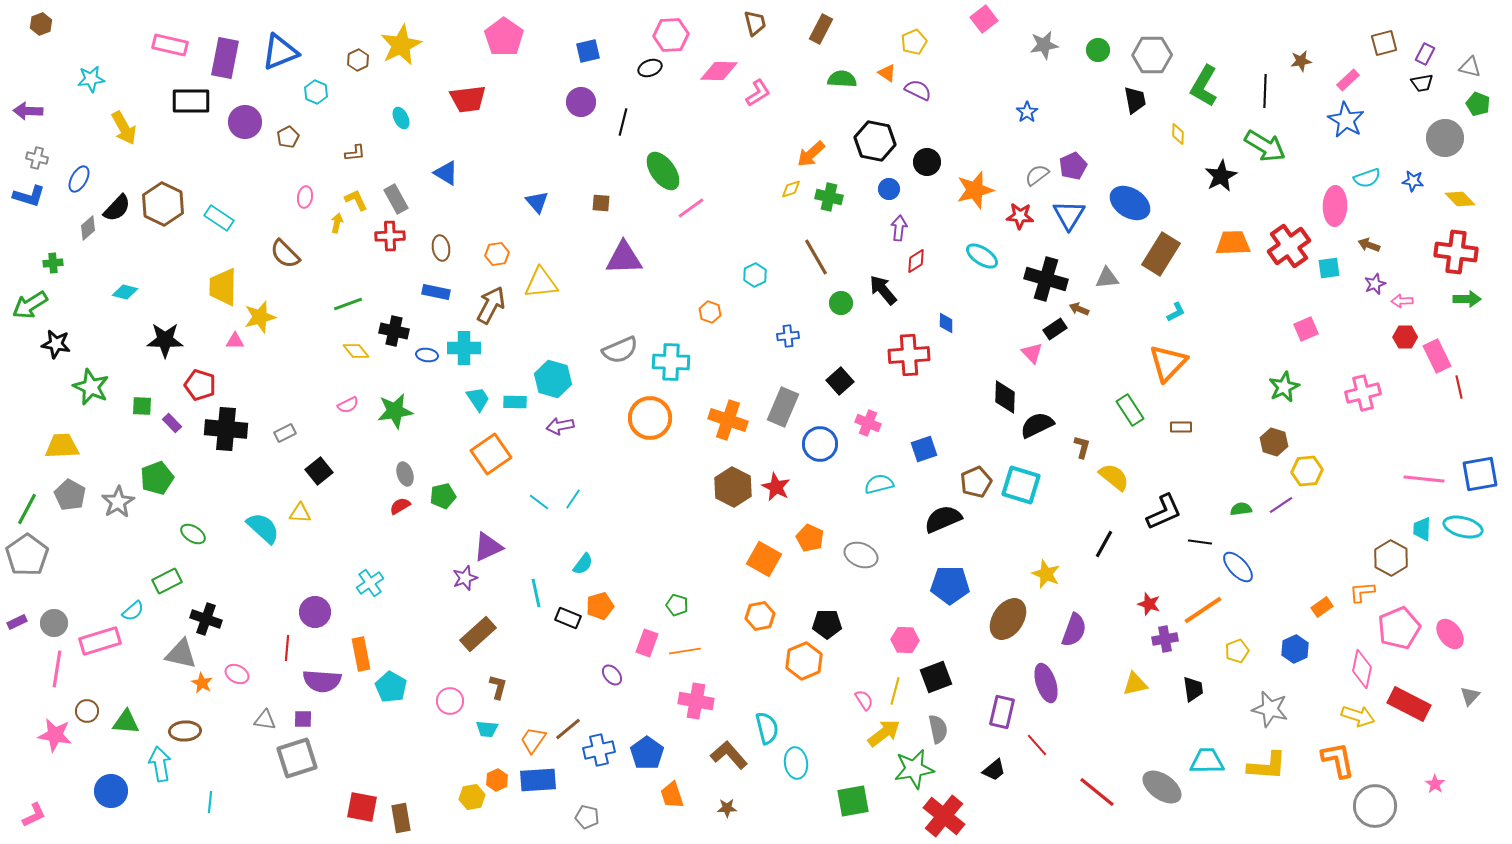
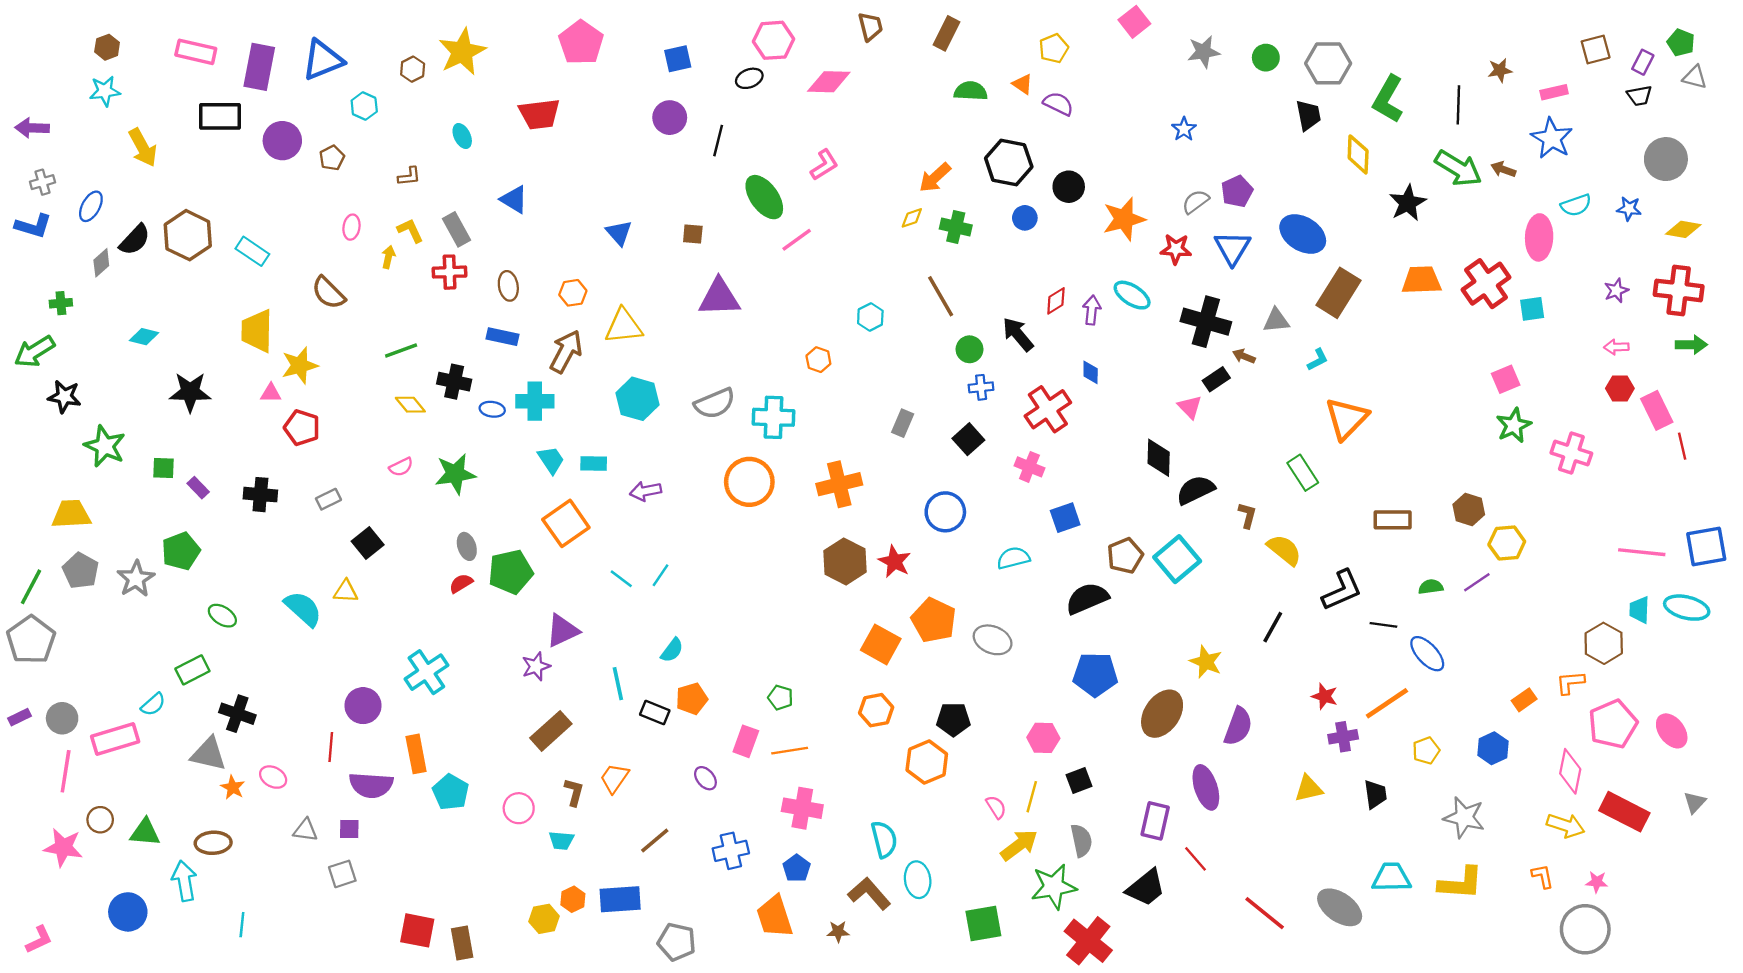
brown hexagon: (41, 24) -> (107, 47), moved
pink rectangle: (1348, 80) -> (1554, 92), turned 30
pink L-shape: (758, 93) -> (824, 165), moved
green pentagon: (1478, 104) -> (1681, 43), moved
yellow diamond: (1178, 134) -> (1358, 154), size x1.6
gray cross: (37, 158) -> (42, 182), turned -30
yellow diamond: (1460, 199) -> (1683, 229), turned -36
purple arrow: (899, 228) -> (1092, 310), moved
brown arrow: (1369, 245) -> (1503, 169), moved
purple star: (1375, 284) -> (1616, 290), moved
cyan L-shape: (1176, 312) -> (1318, 360), moved
blue cross: (788, 336) -> (981, 387), moved
red cross: (909, 355) -> (1048, 409), turned -30
cyan hexagon: (553, 379) -> (637, 399), moved
red pentagon: (200, 385) -> (302, 428), moved
green star: (1284, 387) -> (1514, 425), moved
pink cross: (1363, 393) -> (1571, 453), turned 32
gray rectangle: (783, 407) -> (903, 423), moved, size x0.6
orange cross: (728, 420) -> (839, 484), turned -33
pink cross: (868, 423) -> (1029, 467), moved
brown rectangle: (1181, 427) -> (1393, 520), moved, size x1.5
black cross: (226, 429) -> (260, 495), size x0.7
cyan square: (1021, 485) -> (1177, 559), turned 33
green pentagon: (443, 496) -> (511, 572), size x1.5
orange pentagon: (810, 538) -> (934, 620), size x1.4
cyan cross: (370, 583) -> (426, 672), size x1.4
black square: (936, 677) -> (1079, 781), size x0.7
orange trapezoid: (533, 740) -> (614, 778), moved
blue cross: (599, 750) -> (731, 851), moved
blue pentagon: (647, 753) -> (797, 868), moved, size x0.7
brown L-shape: (729, 755) -> (869, 894), moved
gray square: (297, 758) -> (342, 874), size x0.6
orange L-shape: (1338, 760) -> (1543, 876), size x0.6
black trapezoid: (994, 770) -> (1146, 888), size x1.5
pink star: (1435, 784) -> (1597, 882), moved, turned -30
orange trapezoid: (672, 795) -> (775, 917), size x1.4
gray pentagon: (587, 817) -> (677, 942), size x1.4

